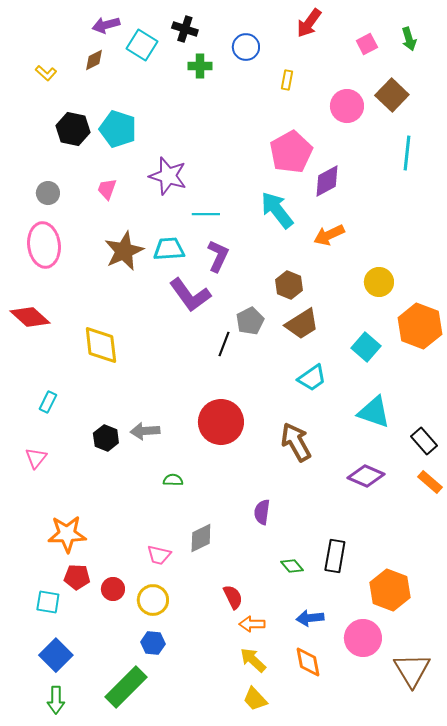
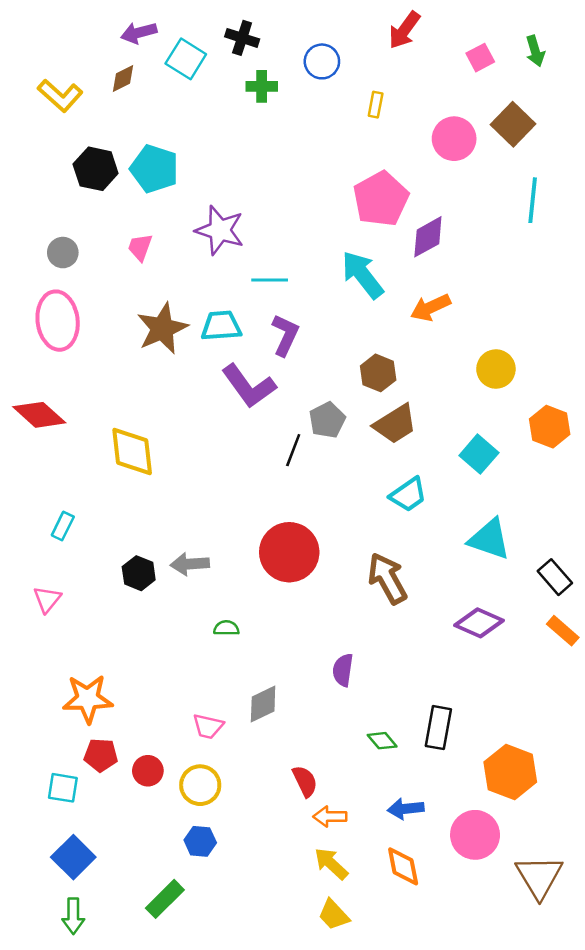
yellow L-shape: (46, 73) -> (60, 96), size x1.6
orange hexagon: (420, 326) -> (550, 427), size x0.7
green rectangle: (126, 687) -> (165, 899), size x0.7

